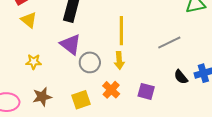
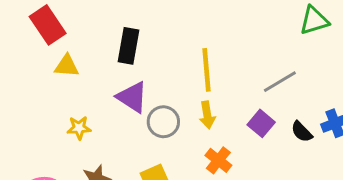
yellow triangle: (29, 20) -> (67, 66), turned -30
orange cross: (111, 90) -> (218, 160), moved
purple square: (146, 91) -> (261, 123), moved, turned 30

